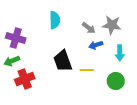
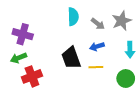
cyan semicircle: (55, 20) -> (73, 17), moved
gray star: (112, 25) -> (122, 21), turned -30
blue arrow: (96, 45) -> (97, 47), moved

